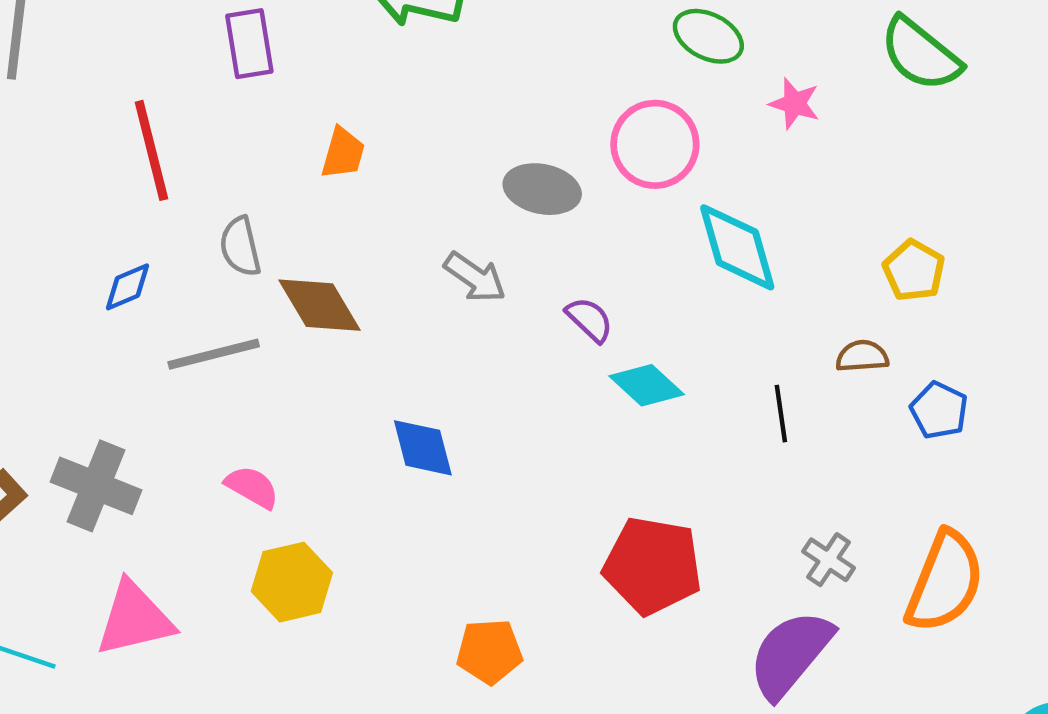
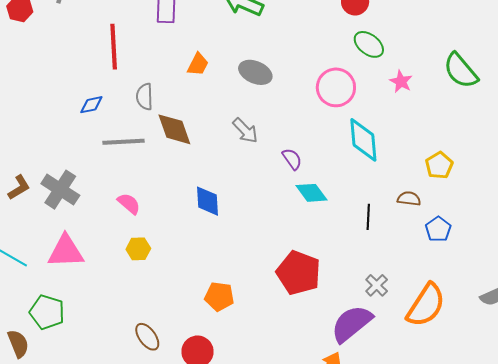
gray ellipse: (542, 189) -> (255, 72), moved
yellow hexagon: (292, 582) -> (138, 249), size x0.7

